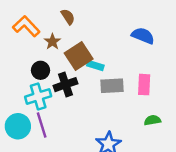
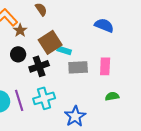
brown star: (52, 42) -> (20, 30), moved
cyan cross: (38, 96) -> (44, 98), moved

